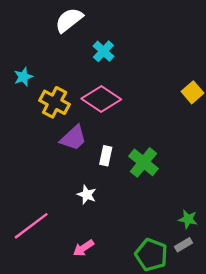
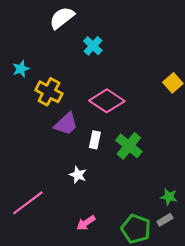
pink diamond: (101, 99) -> (107, 101), moved
pink arrow: (83, 248) -> (86, 223), moved

